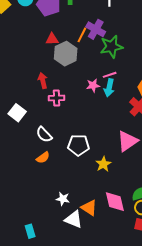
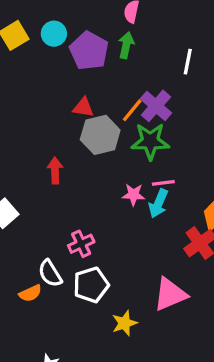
green star: (111, 47) -> (150, 141), moved
pink cross: (57, 98) -> (81, 244), moved, turned -35
white semicircle: (44, 135) -> (50, 273), moved
white pentagon: (79, 145) -> (91, 285), turned -30

